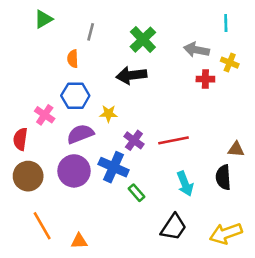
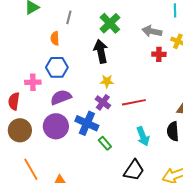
black arrow: (131, 75) -> (101, 51), turned 85
yellow star: (108, 114) -> (107, 81), moved
pink cross: (45, 115) -> (33, 82), turned -35

